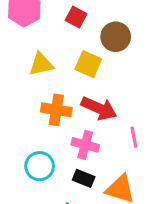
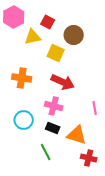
yellow triangle: (41, 64) -> (33, 37), moved
orange cross: (56, 110) -> (22, 78), moved
pink line: (134, 137) -> (95, 108), moved

